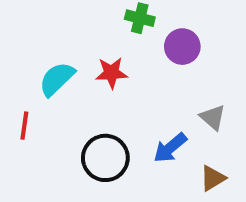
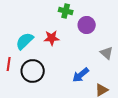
gray triangle: (213, 117) -> (107, 53), moved
black circle: (105, 158) -> (33, 71), moved

